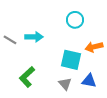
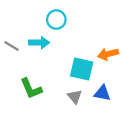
cyan circle: (75, 20) -> (56, 20), moved
green L-shape: (27, 77) -> (31, 89), turned -70

